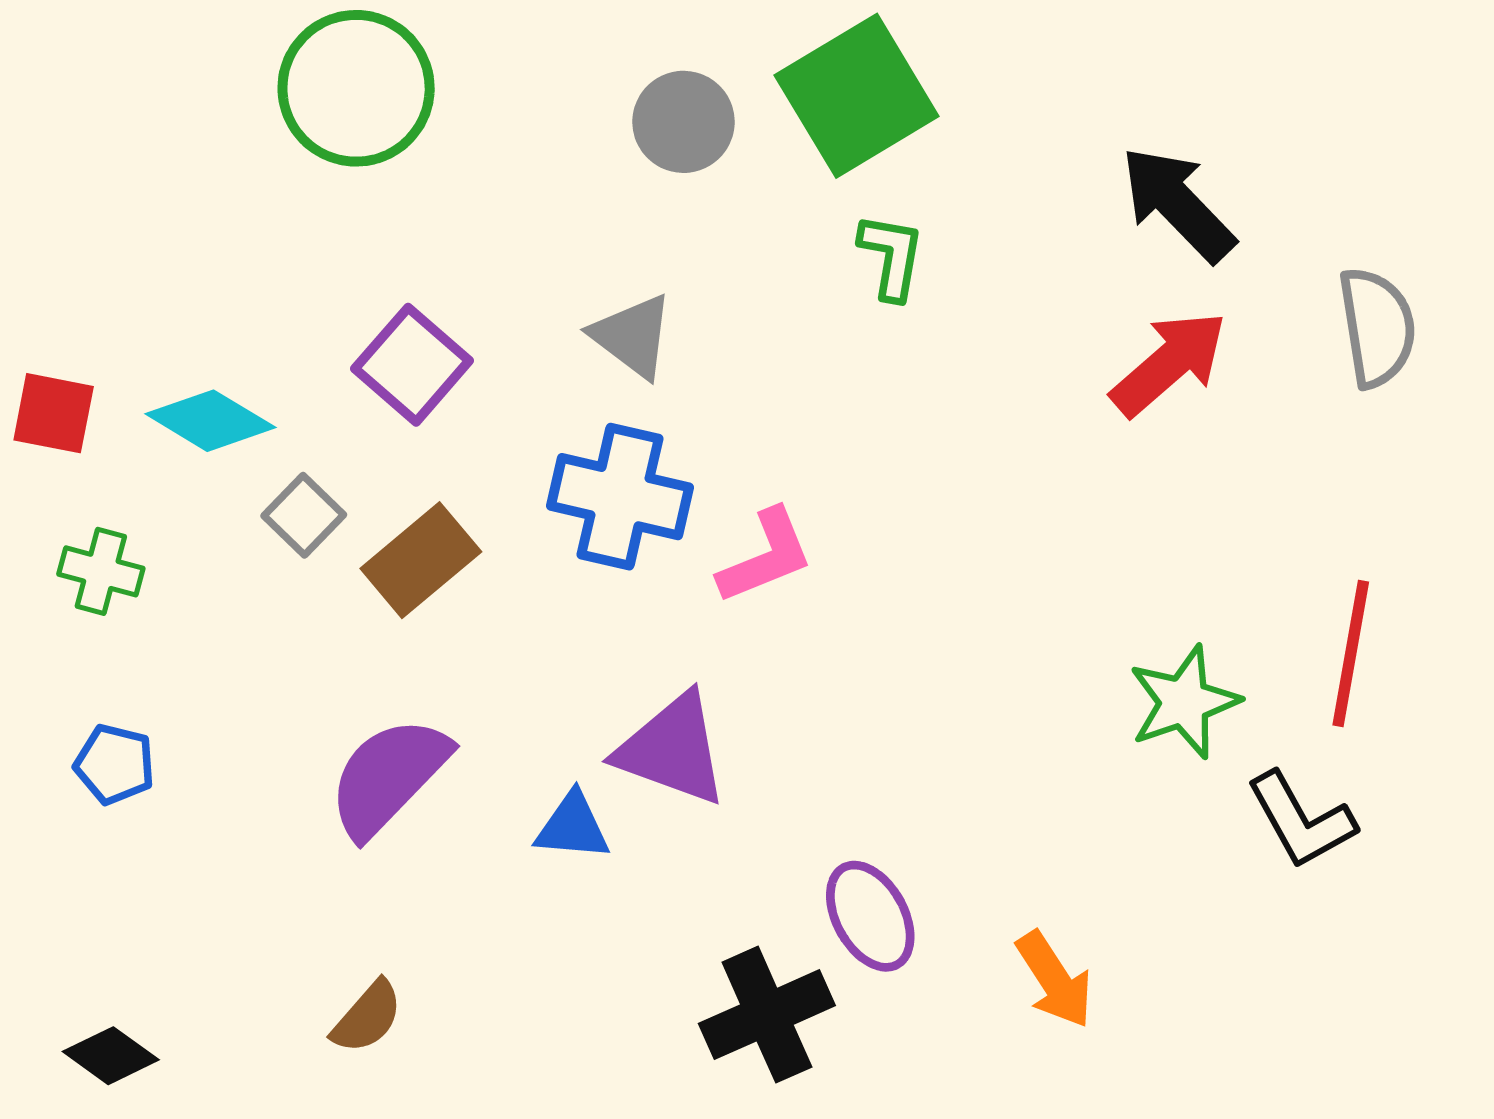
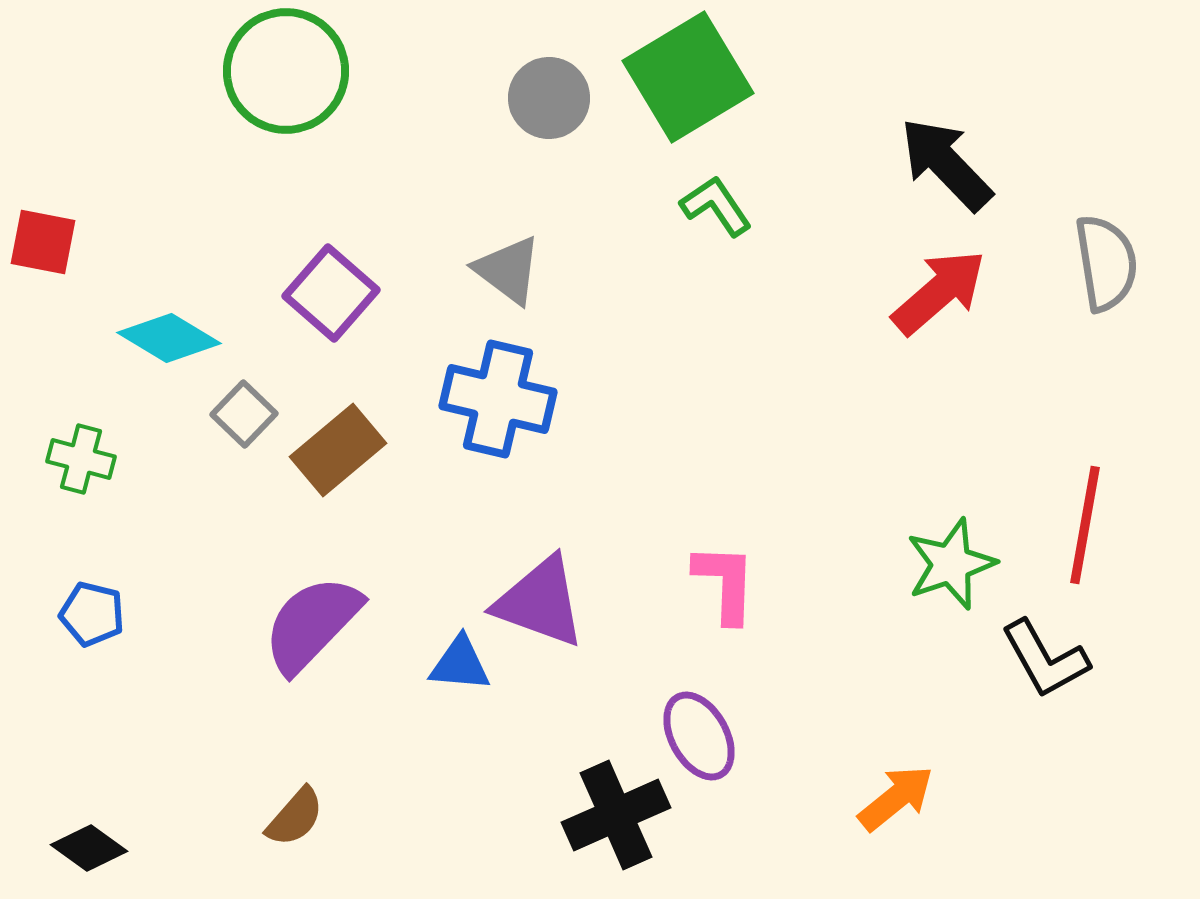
green L-shape: (891, 256) -> (716, 206), turned -44
red square: (54, 413) -> (43, 242), moved
pink L-shape: (766, 556) -> (725, 583), moved, turned -66
orange arrow: (1055, 980) -> (896, 798), moved, turned -96

